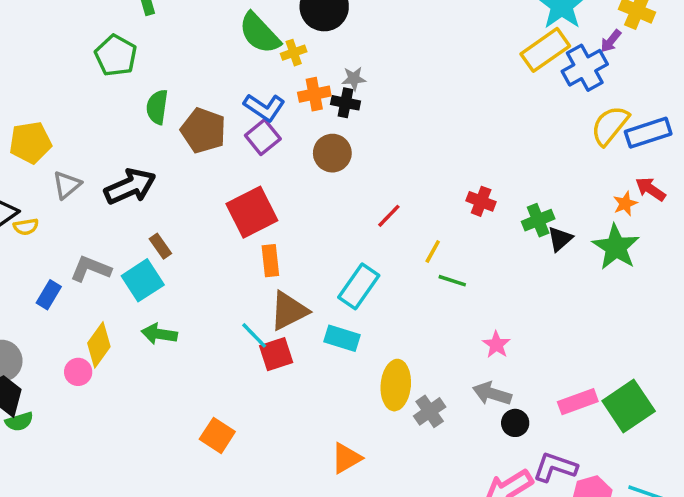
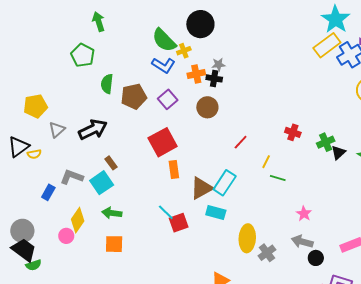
blue L-shape: (264, 107) -> (163, 65), moved
brown pentagon: (203, 130) -> (134, 96), turned -30
brown triangle: (289, 311) -> (201, 188), moved
orange square: (217, 435) -> (114, 244), moved, turned -30

